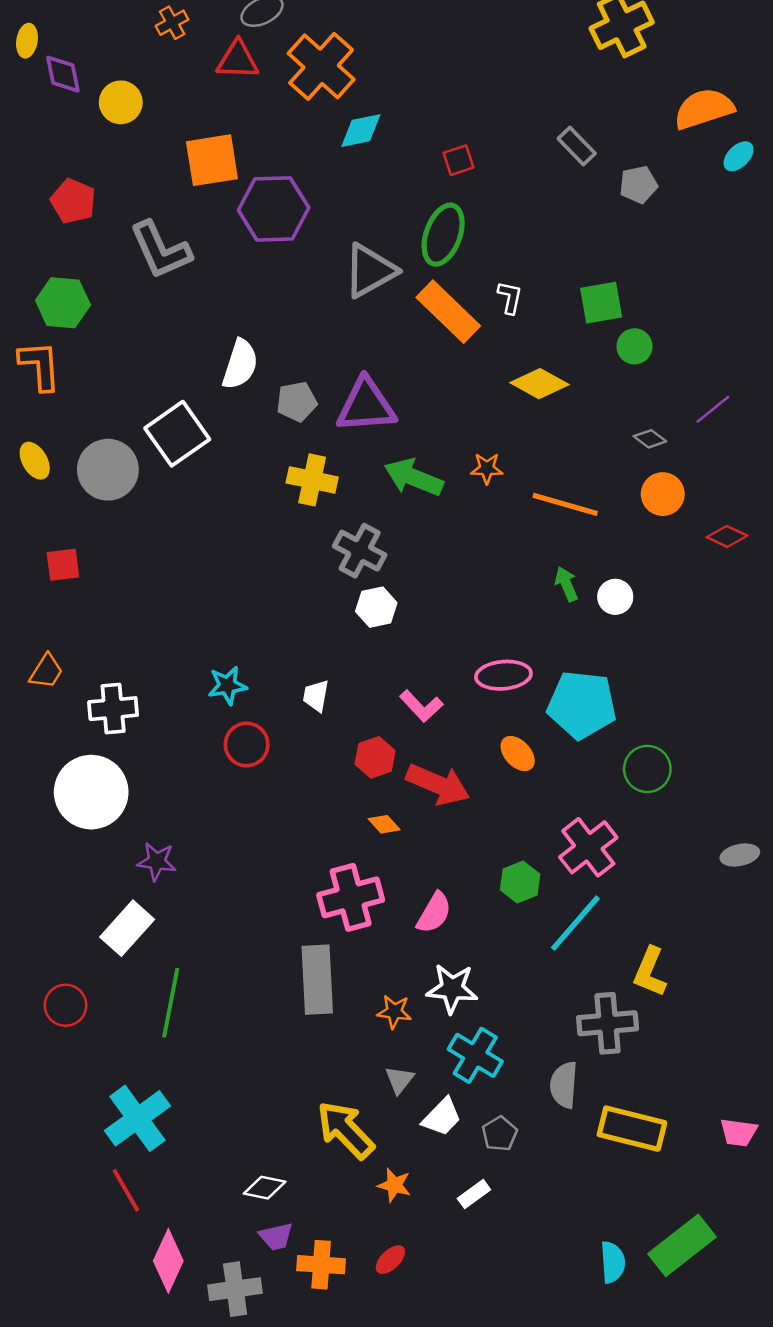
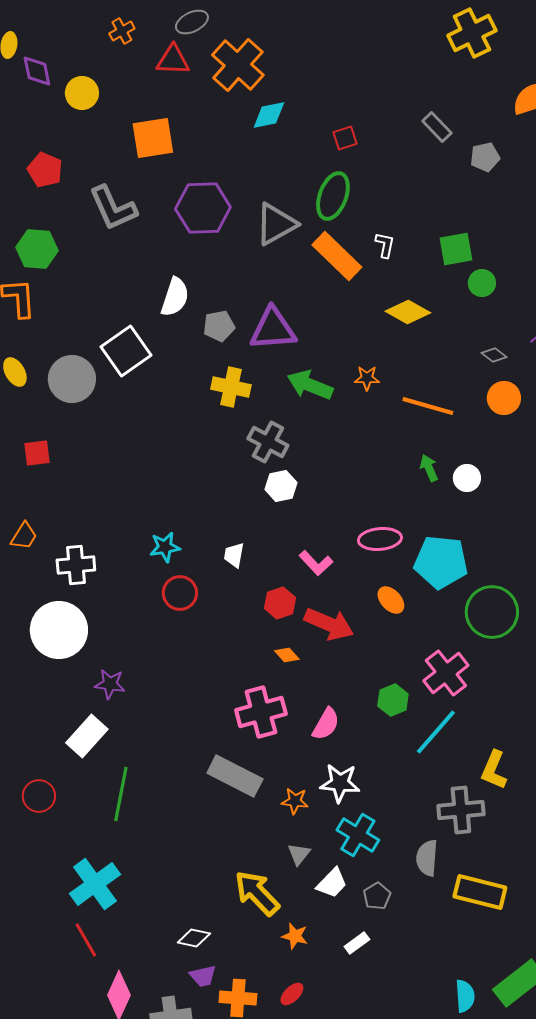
purple hexagon: (274, 209) -> (203, 208), moved
green circle: (647, 769) -> (492, 612), size x1.4
gray rectangle: (317, 980) -> (235, 776), turned -60

